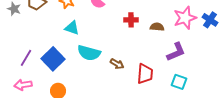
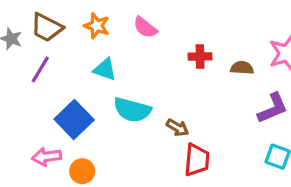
purple line: (26, 58) -> (40, 69), moved
red trapezoid: (145, 74) -> (197, 160), moved
pink arrow: (23, 85) -> (47, 157), moved

